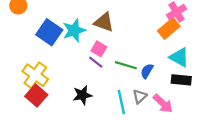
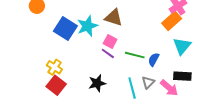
cyan triangle: (179, 57) -> (182, 46), turned 42
yellow cross: (35, 75) -> (54, 67), size x0.7
black rectangle: (181, 80) -> (182, 76), moved

